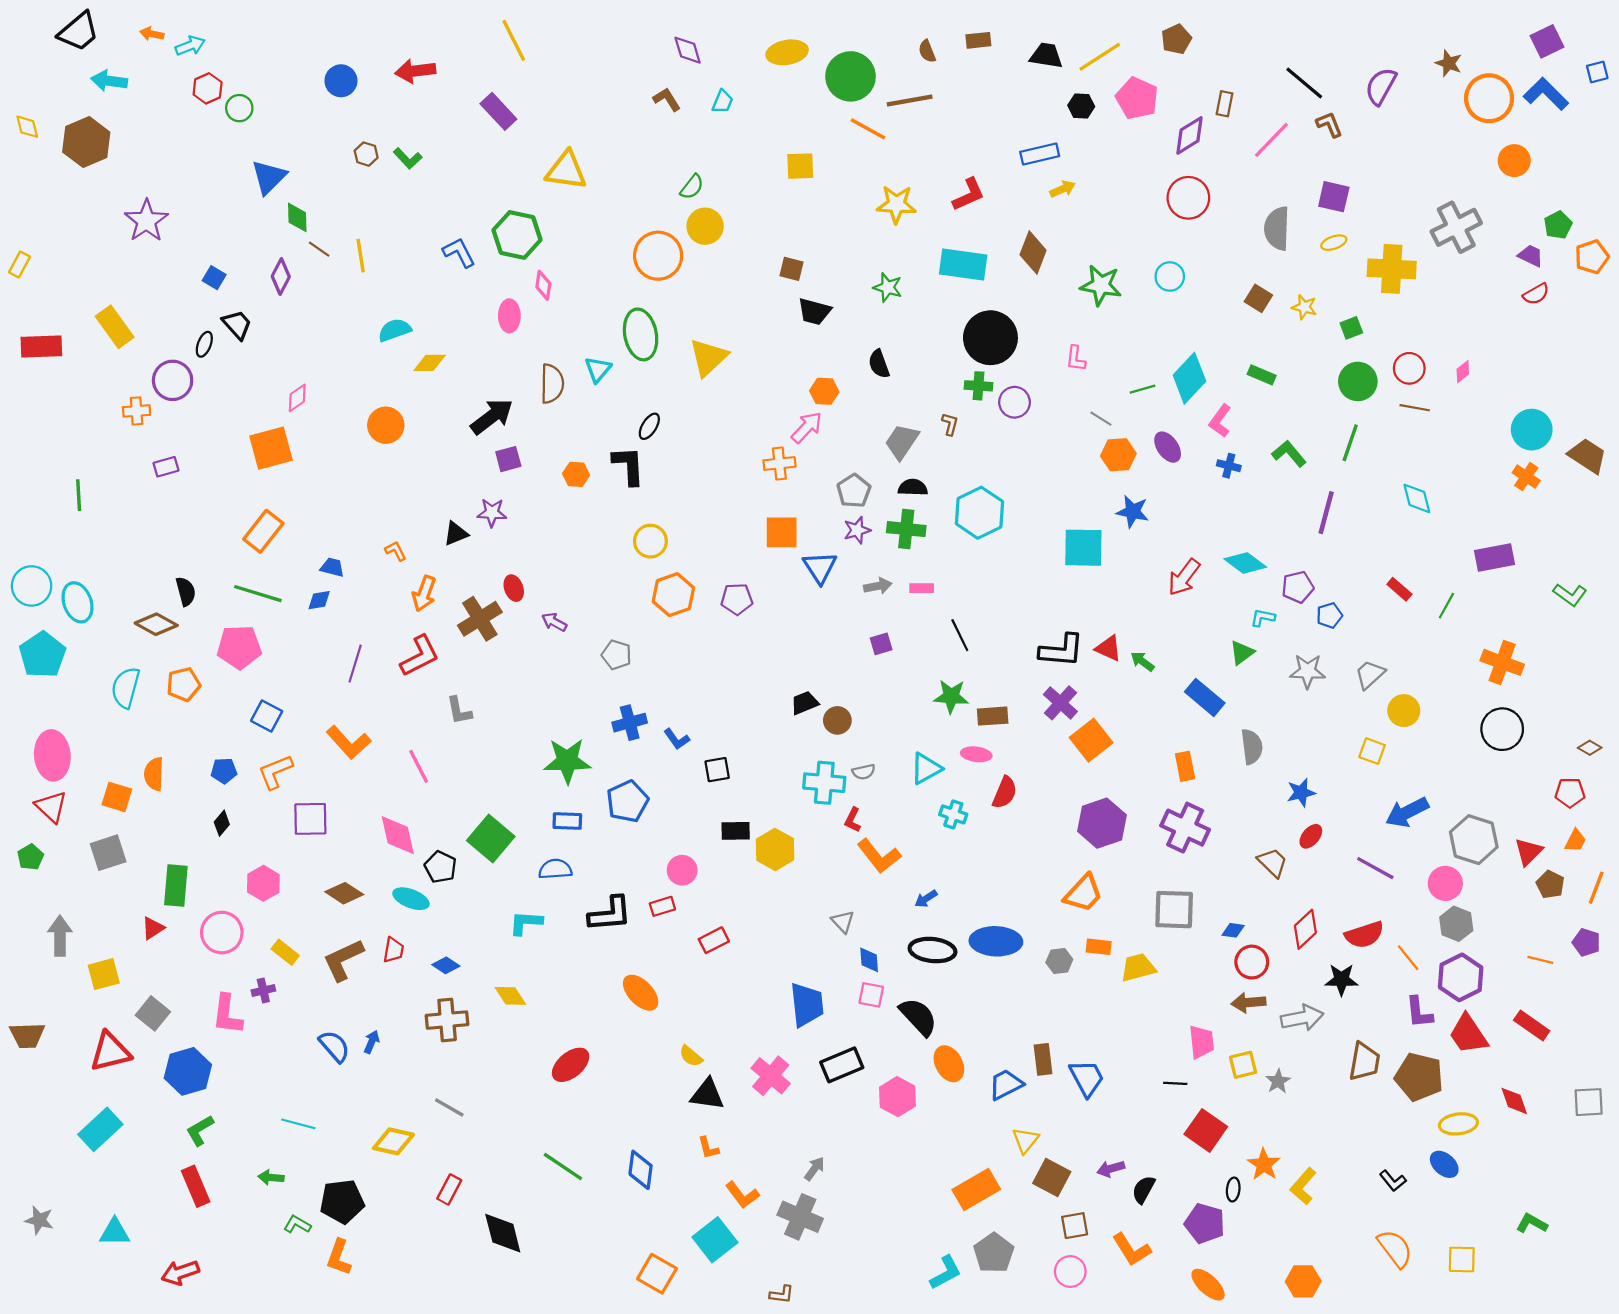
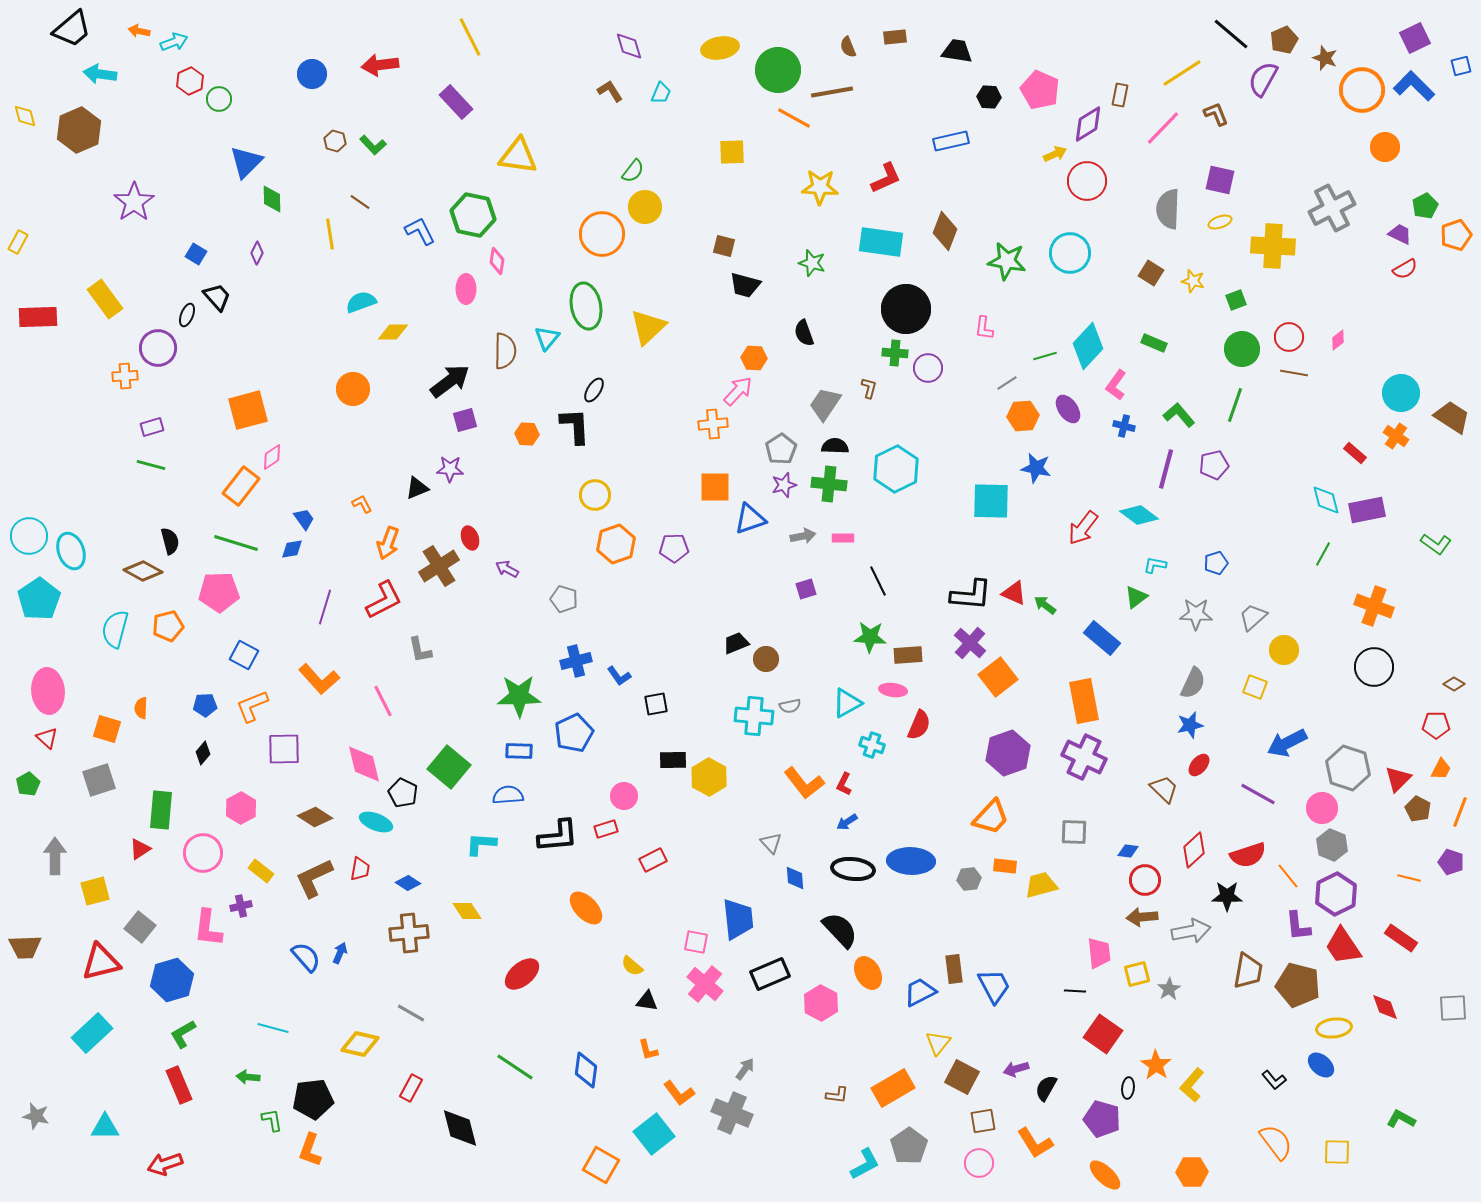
brown pentagon: (1176, 39) -> (1284, 40), moved
yellow line: (1100, 57) -> (1182, 73), moved
black line: (1304, 83) -> (1231, 34), moved
yellow arrow: (1063, 189) -> (1055, 154), moved
brown line: (319, 249) -> (360, 202), moved
purple diamond: (281, 276) -> (257, 253), size x0.7
cyan circle: (1170, 276) -> (1070, 253), size x1.5
pink diamond: (297, 398) -> (272, 457), moved
gray line: (1101, 419) -> (1007, 383), turned -65
green line: (79, 495) -> (151, 465), moved, turned -72
cyan diamond: (1417, 498) -> (1326, 500), moved
purple line: (1326, 513) -> (1166, 469), moved
blue trapezoid: (332, 567) -> (304, 519), turned 40
blue triangle: (820, 567) -> (750, 519), turned 44
purple pentagon: (1298, 587) -> (1214, 465), moved
red rectangle: (1399, 589) -> (1355, 453), moved
gray semicircle: (1252, 747) -> (1193, 683), moved, turned 32
orange rectangle: (1185, 766) -> (1084, 701), size x1.6
orange semicircle: (154, 774) -> (141, 708), size x0.7
red triangle: (51, 807) -> (47, 738), size x0.7
red L-shape: (853, 820) -> (844, 784), moved
gray square: (1174, 910) -> (1074, 832), size x0.7
pink square: (871, 995) -> (696, 942), moved
black triangle: (707, 1094) -> (647, 1001), size x0.7
green L-shape: (297, 1224) -> (272, 1120), turned 50
brown L-shape: (782, 1294) -> (837, 1095), moved

